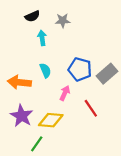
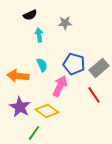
gray star: (63, 21) -> (65, 23), moved
pink arrow: (65, 93) -> (60, 86), size x1.5
red line: (91, 108) -> (94, 95), moved
yellow diamond: (51, 120) -> (47, 111), turned 30

